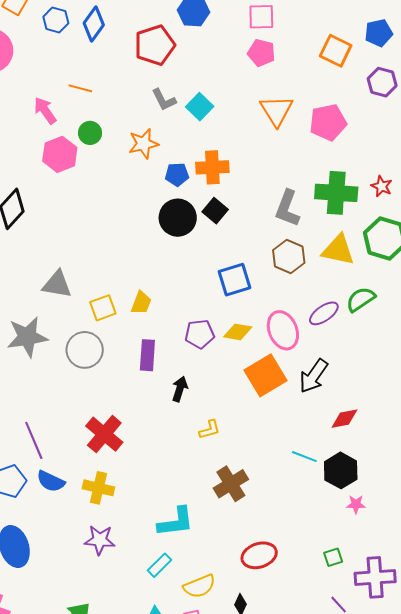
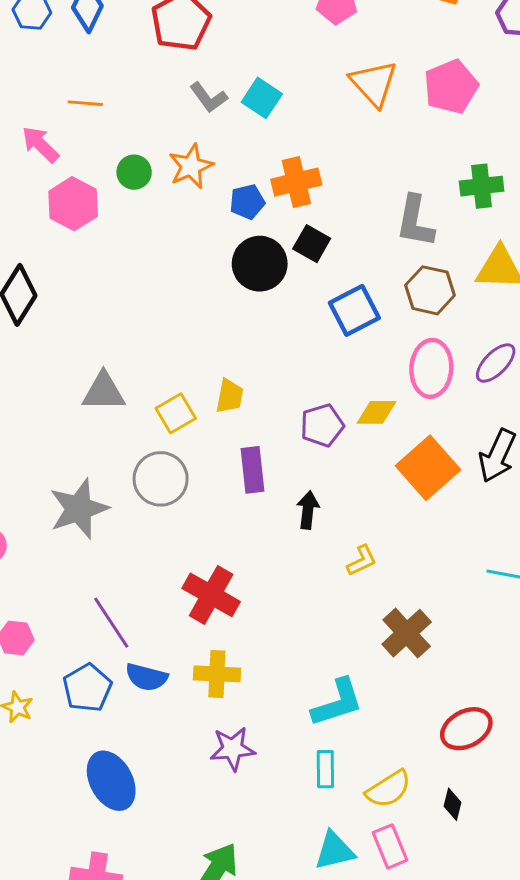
green circle: (90, 133) -> (134, 172), moved
green cross: (336, 193) -> (482, 186), size x0.7
blue square: (235, 280) -> (354, 310), moved
pink ellipse: (283, 330) -> (431, 368), moved, turned 36
gray star: (27, 337) -> (79, 509), moved
cyan rectangle: (159, 565) -> (325, 769), turned -35

